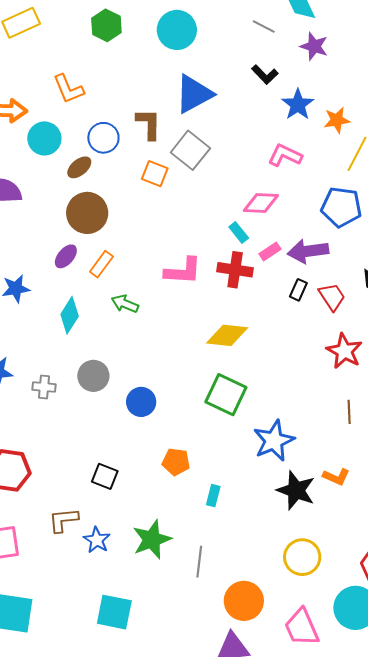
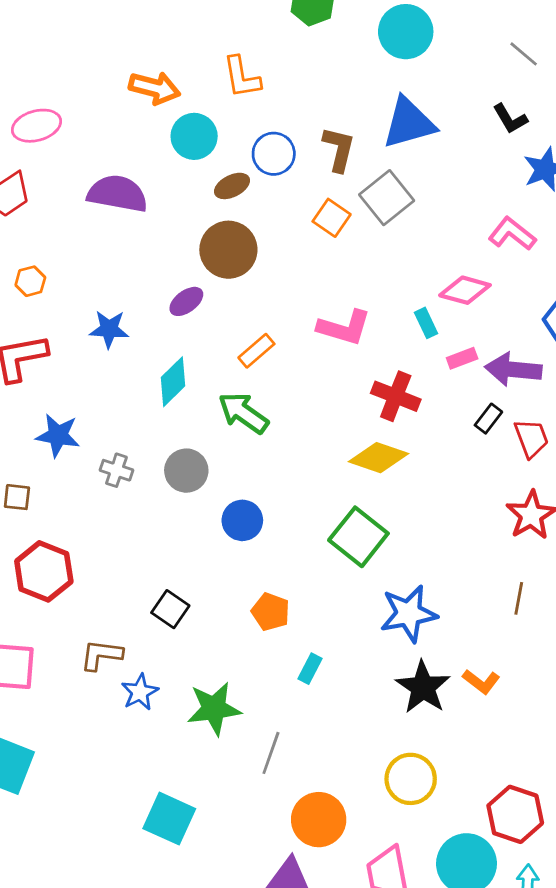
orange rectangle: (101, 264) -> (256, 351), moved
red cross: (235, 270) -> (396, 396), moved
pink L-shape: (183, 271) -> (344, 328), moved
green arrow: (125, 304) -> (243, 413), moved, size x1.4
cyan square: (114, 612) -> (169, 819), moved

